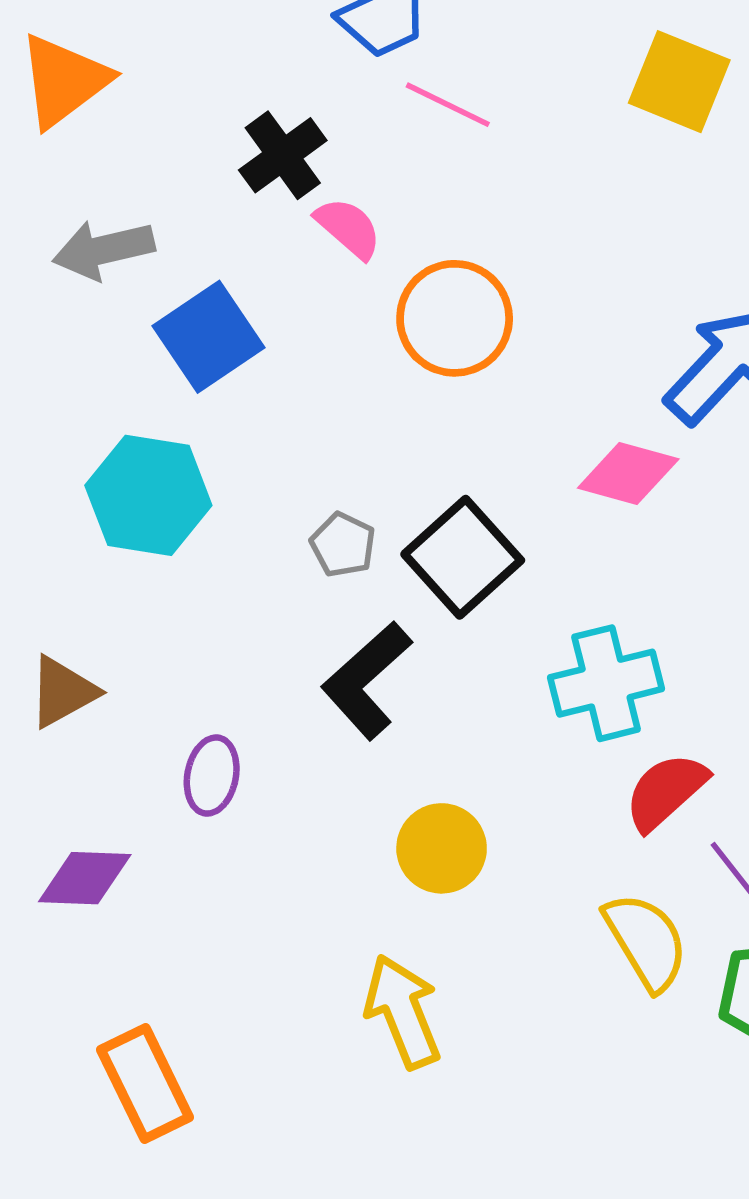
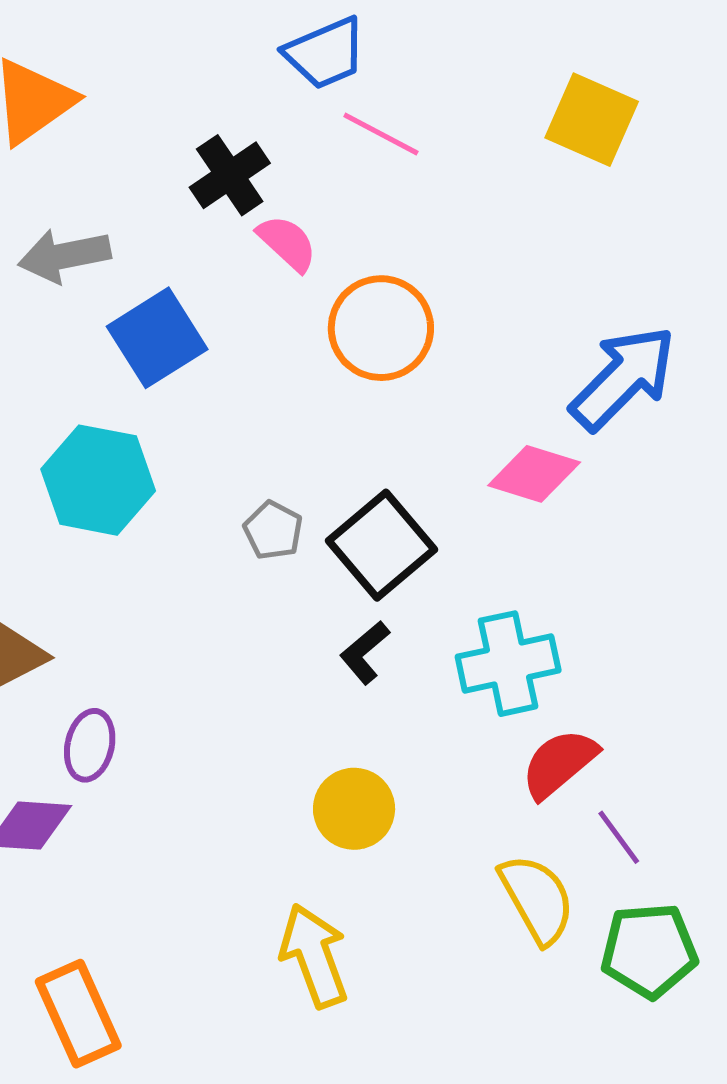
black L-shape: (367, 680) -> (365, 653), moved, size x0.6
purple ellipse: (212, 776) -> (90, 745), moved

